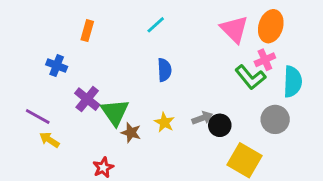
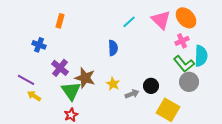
cyan line: (156, 25) -> (129, 22), moved
orange ellipse: (271, 26) -> (186, 18), turned -60
green L-shape: (250, 77) -> (184, 64), moved
green triangle: (115, 112) -> (71, 91), moved
gray arrow: (202, 118) -> (132, 94), moved
brown star: (131, 133) -> (85, 78), moved, size x1.5

